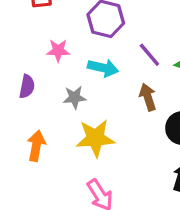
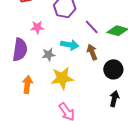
cyan arrow: (103, 68) -> (70, 45), moved
purple semicircle: (27, 86) -> (20, 50), size x1.6

